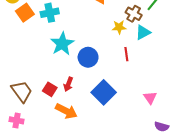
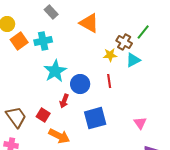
red line: (126, 54) -> (109, 81), moved
red arrow: (68, 84) -> (64, 101), moved
blue square: (104, 92) -> (95, 118), turned 30

